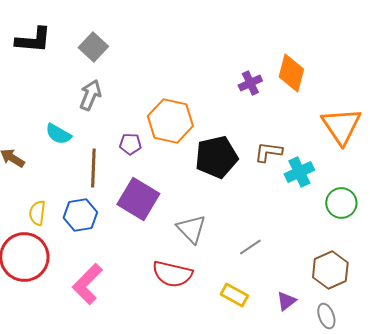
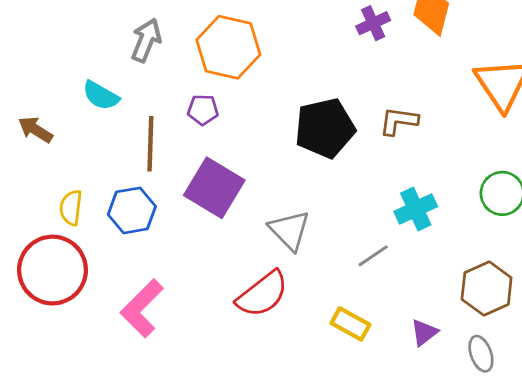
orange hexagon: (170, 121) -> (228, 47), moved
cyan cross: (299, 172) -> (416, 209), moved
red semicircle: (172, 274) -> (262, 294), turned -51

